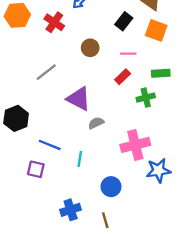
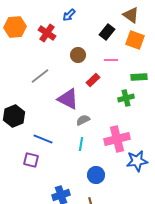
red rectangle: (123, 77) -> (93, 80), moved
cyan line: (80, 159) -> (81, 144), moved

